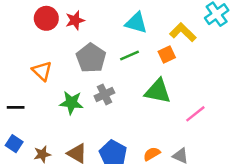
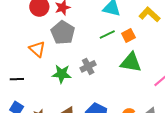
orange square: (167, 55) -> (128, 36), moved
gray pentagon: (91, 58) -> (63, 33), moved

